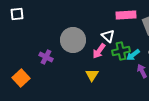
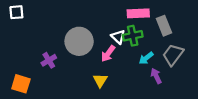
green cross: (121, 51) -> (133, 36), moved
purple cross: (46, 57) -> (49, 60), turned 32
orange square: (21, 78) -> (21, 84), turned -30

